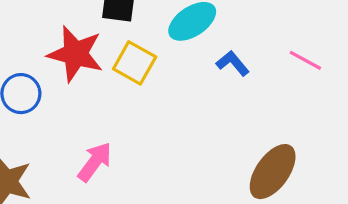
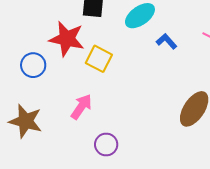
yellow square: (135, 63) -> (99, 59), moved

